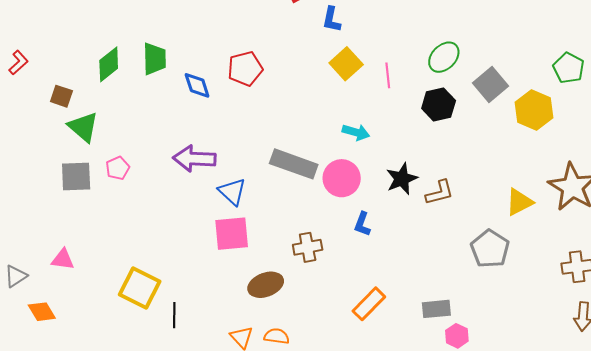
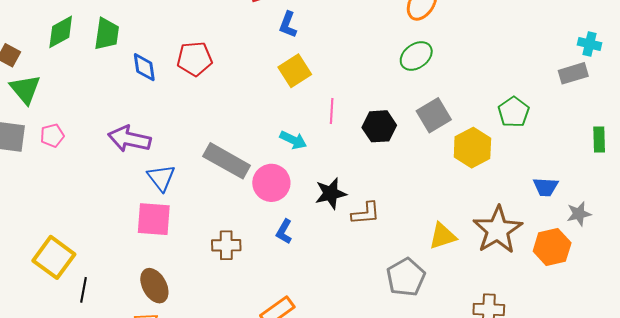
green ellipse: (444, 57) -> (416, 56), moved
pink line: (388, 75) -> (332, 111), moved
brown ellipse: (266, 285) -> (154, 286), moved, turned 72

